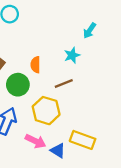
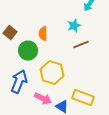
brown line: (64, 83) -> (81, 45), moved

